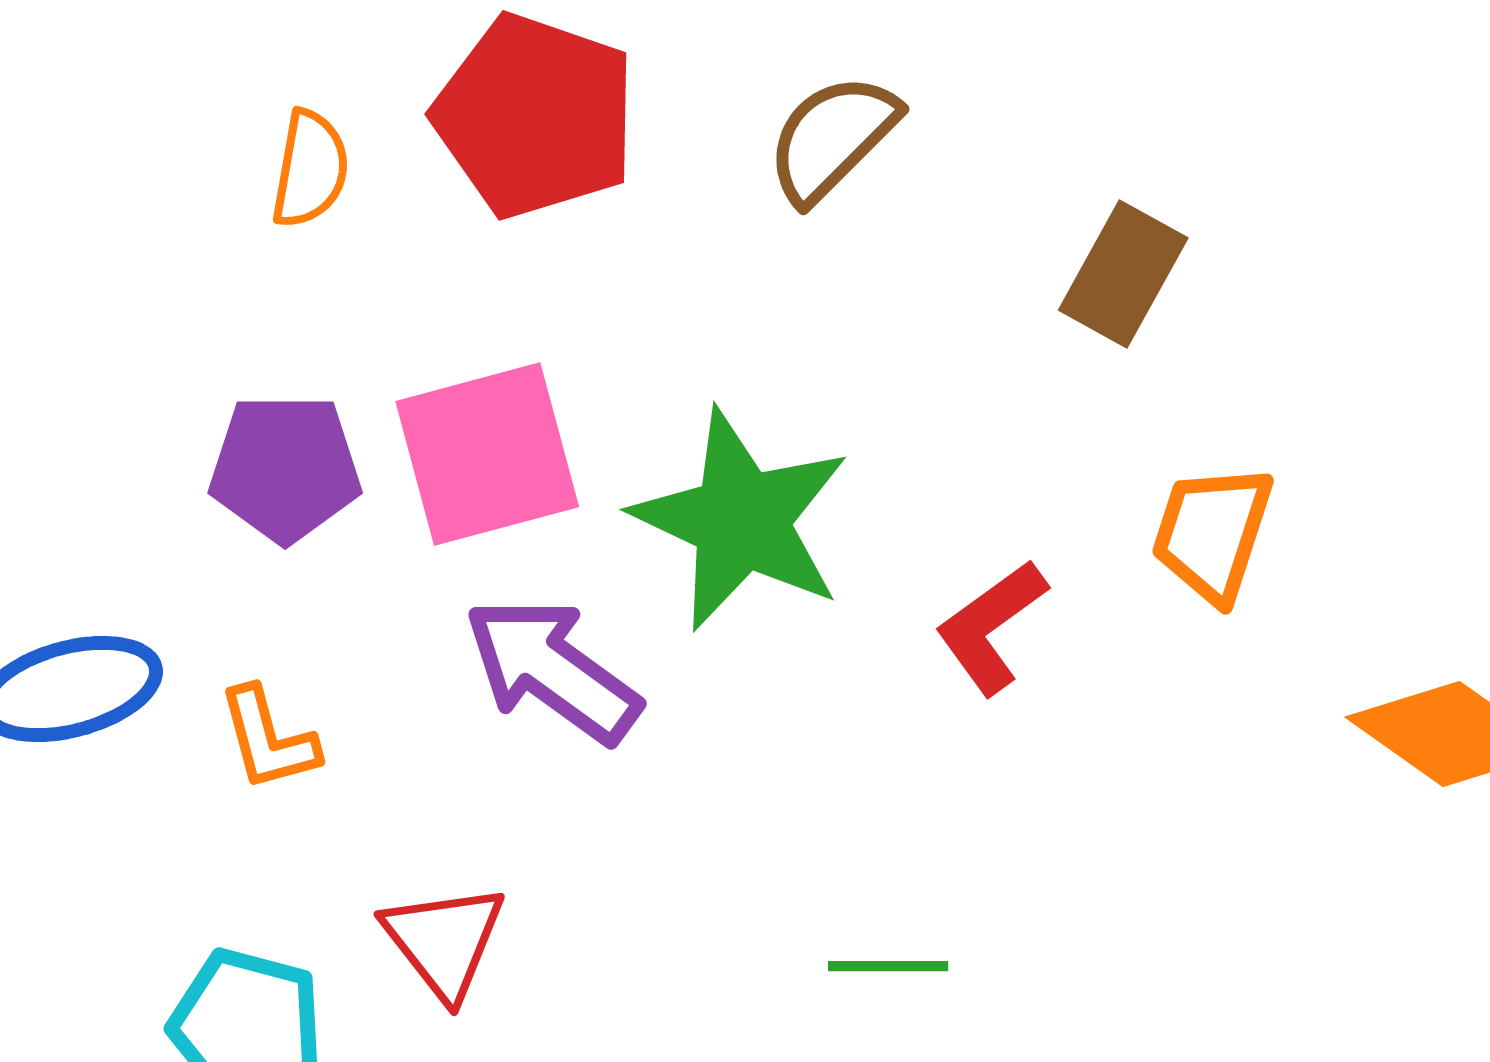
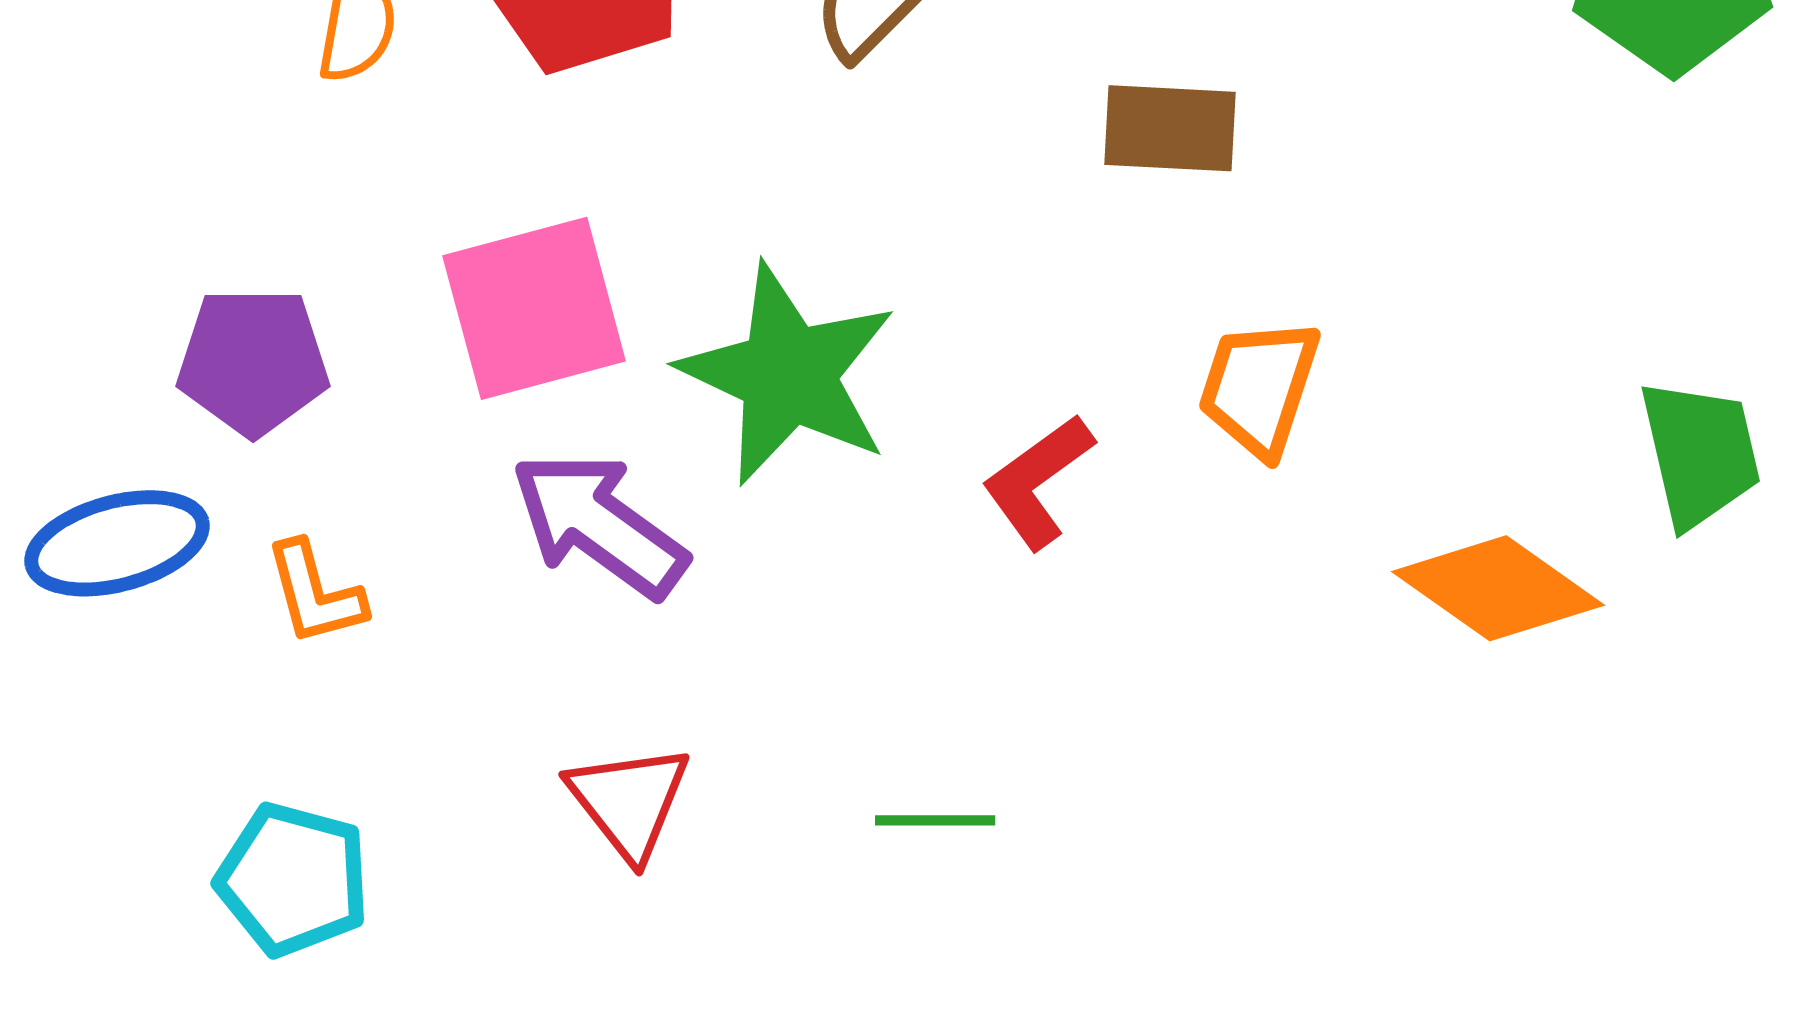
brown rectangle: (1123, 274) -> (1170, 128), turned 64
purple pentagon: (285, 468) -> (253, 361), moved
red triangle: (444, 941) -> (629, 801), moved

